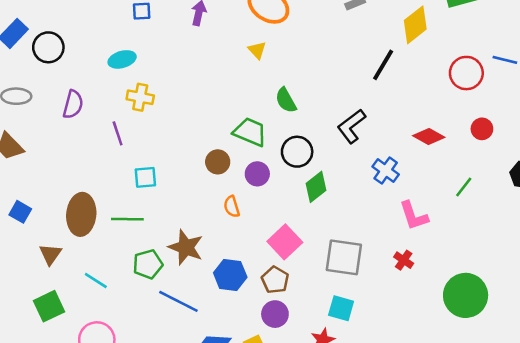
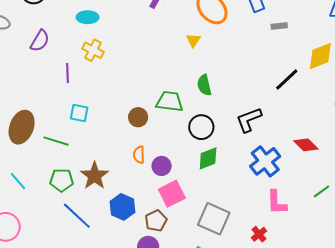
green trapezoid: (250, 132) -> (170, 101), turned -32
blue cross: (386, 171) -> (265, 161), size x1.4
purple circle: (257, 174) -> (162, 166), moved

